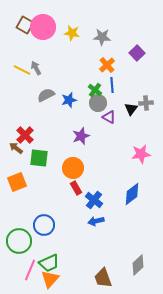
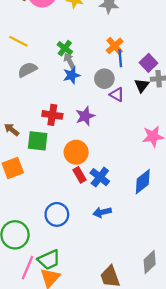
purple square: (137, 53) -> (148, 63), moved
orange cross: (107, 65) -> (115, 46), moved
gray arrow: (36, 68) -> (69, 61), moved
green cross: (95, 90) -> (65, 48), moved
gray semicircle: (46, 95) -> (27, 70), moved
red cross: (25, 135) -> (52, 115), moved, turned -36
blue cross: (94, 200) -> (100, 177), moved
blue circle: (44, 225) -> (57, 214), moved

